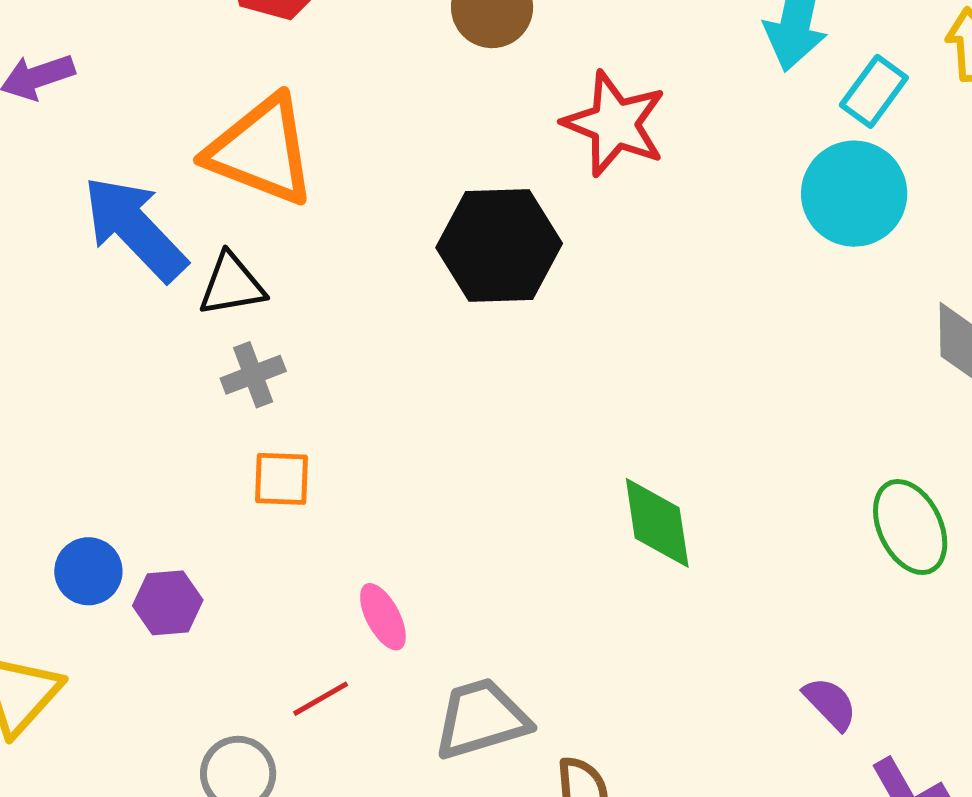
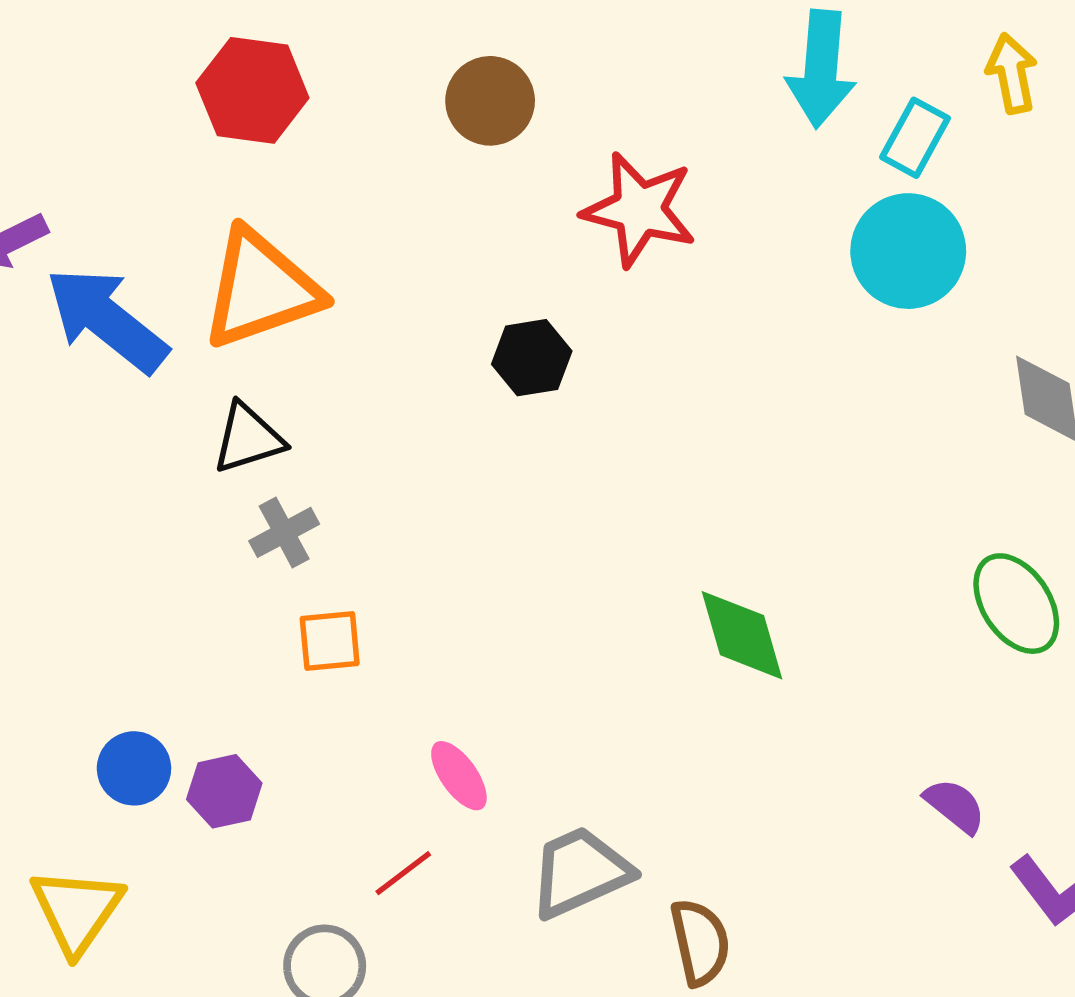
orange triangle: (261, 151) -> (261, 289), turned -33
blue arrow: (135, 228) -> (107, 320), moved
black hexagon: (499, 246) -> (532, 358), size x0.6

